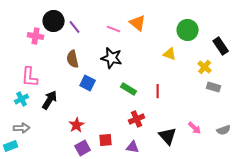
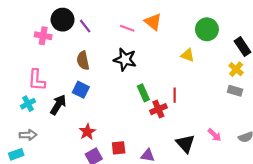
yellow cross: (205, 67) -> (236, 69), moved
blue square: (88, 83) -> (81, 90), moved
green rectangle: (129, 89) -> (143, 93), turned 35
red cross: (137, 119) -> (158, 109), moved

